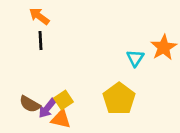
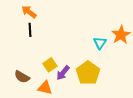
yellow square: (64, 100) -> (50, 65), moved
purple arrow: (47, 108) -> (63, 73), moved

